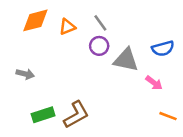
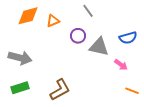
gray line: (100, 23) -> (88, 11), moved
gray arrow: (25, 74) -> (20, 58), size x1.6
green rectangle: (43, 115) -> (20, 88), moved

